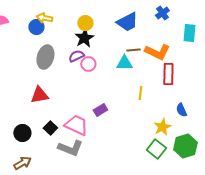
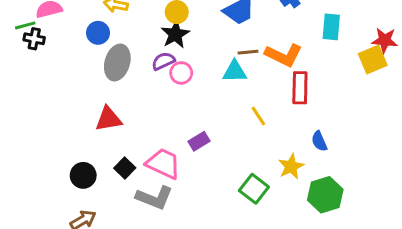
blue circle: (36, 27) -> (98, 33), moved
yellow line: (140, 93) -> (258, 116), turned -40
green square: (156, 149) -> (254, 189), moved

